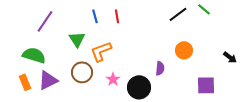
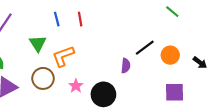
black line: (178, 14) -> (145, 48), moved
orange circle: (184, 50) -> (170, 55), moved
purple semicircle: (160, 68) -> (126, 66), moved

